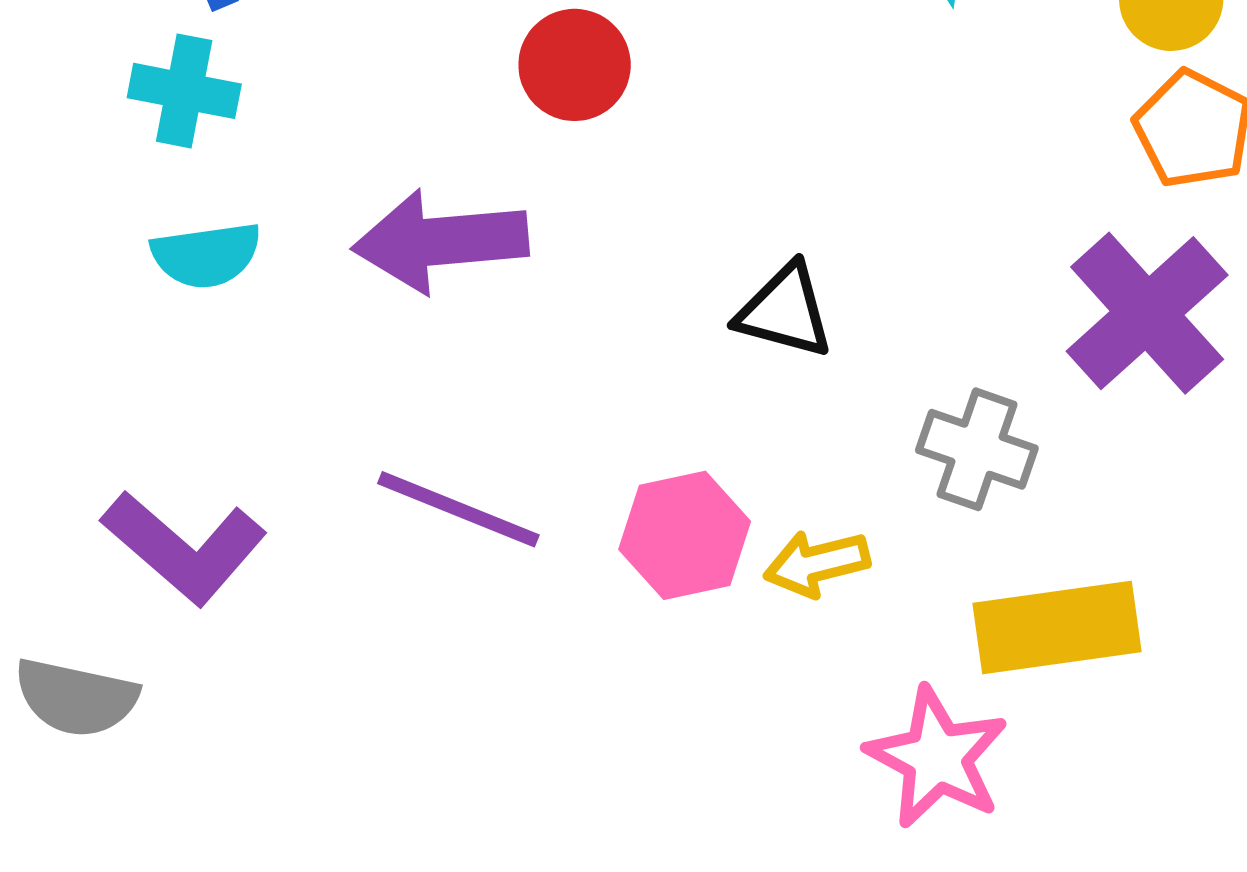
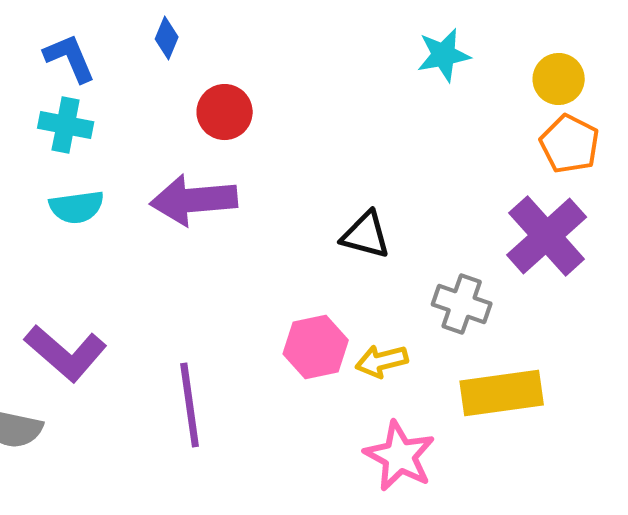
red circle: (575, 65) -> (225, 112), moved
purple line: (458, 509) -> (190, 405), moved, turned 60
pink star: (937, 758) -> (400, 456), moved

